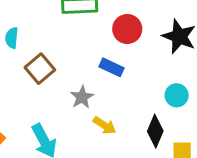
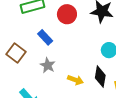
blue rectangle: (111, 67) -> (45, 37), moved, turned 35
yellow arrow: (105, 125) -> (75, 80), moved

